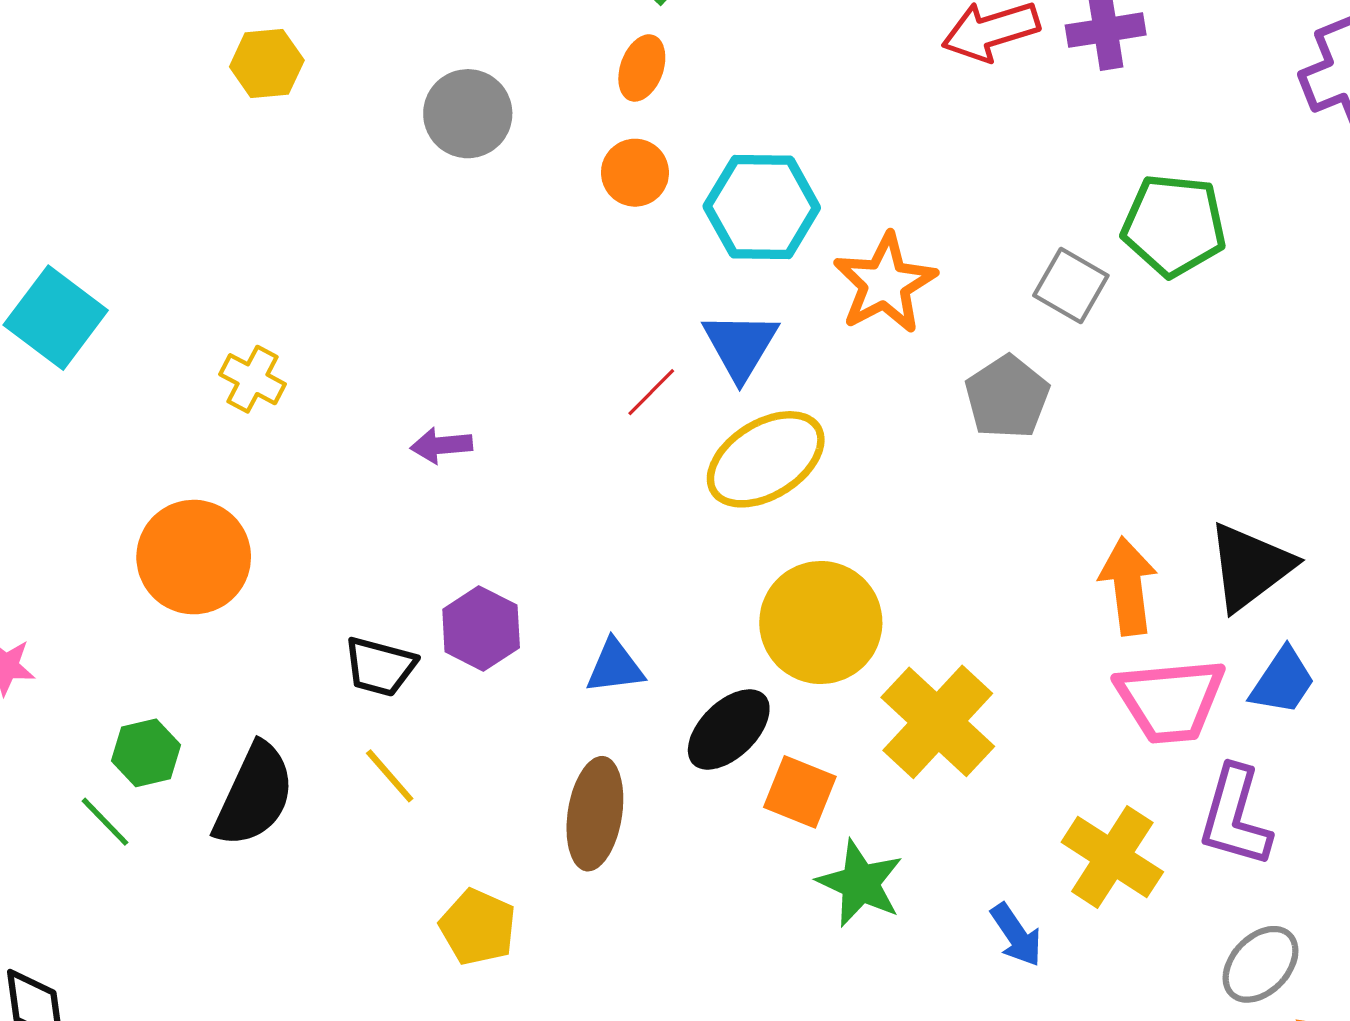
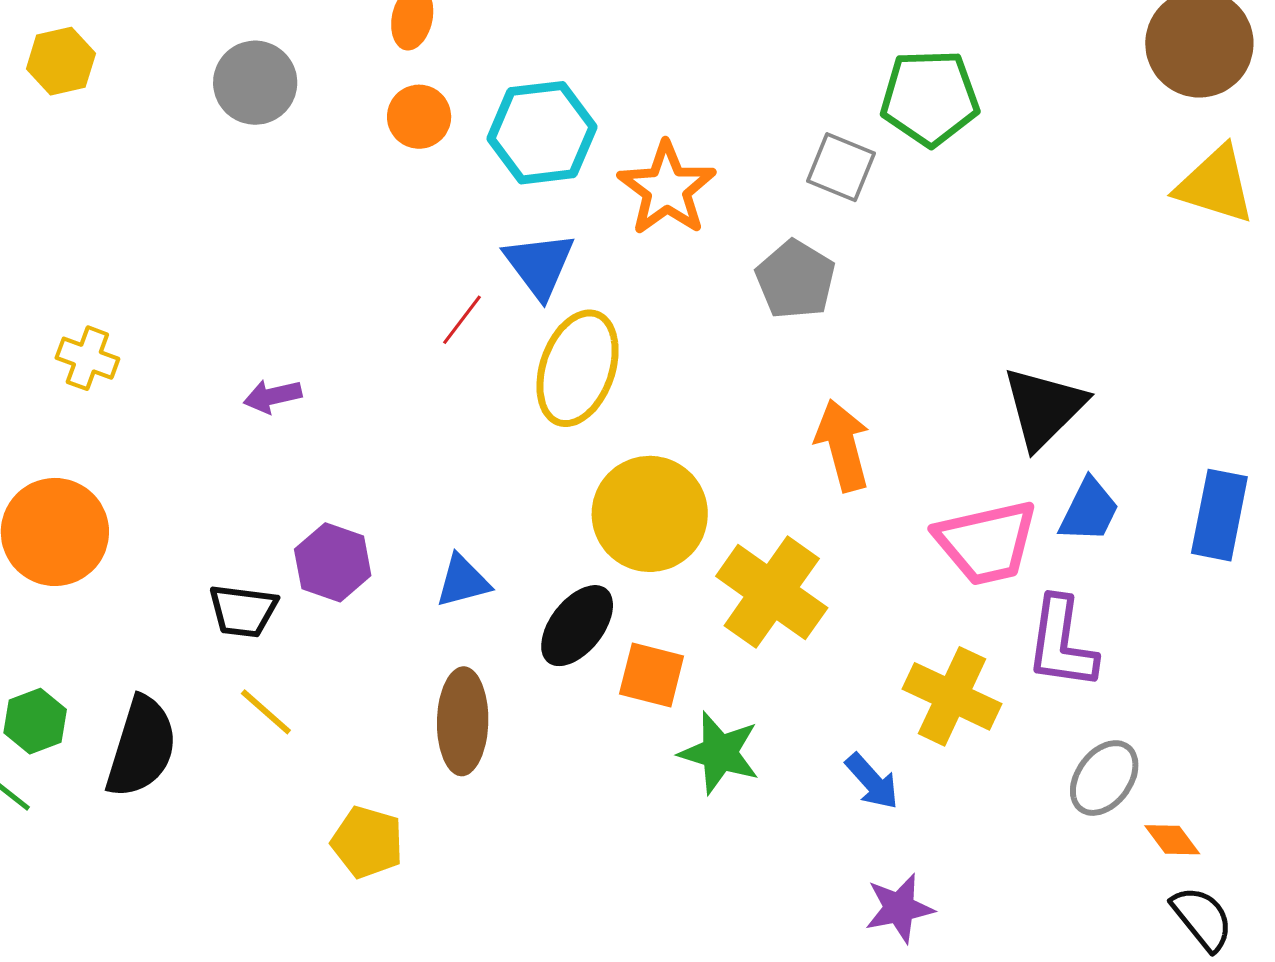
yellow ellipse: (766, 459) -> (578, 368), turned -31
orange arrow: (1128, 586) -> (843, 445), moved

